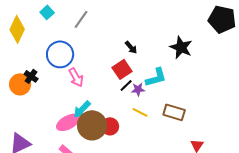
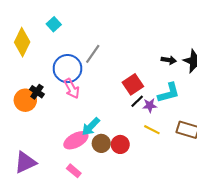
gray line: (81, 19) -> (93, 54), moved
black arrow: (131, 47) -> (169, 60), moved, turned -40
pink arrow: (76, 77) -> (72, 89), moved
brown circle: (92, 125) -> (101, 143), size x0.6

